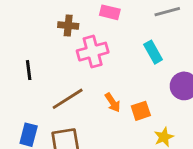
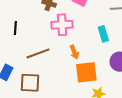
orange arrow: (113, 102) -> (74, 52), moved
orange square: (141, 111) -> (86, 72), size x1.6

